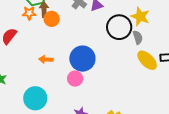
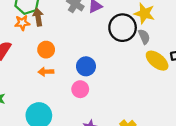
orange circle: (52, 19) -> (46, 50), moved
blue circle: (82, 59) -> (86, 66), size x0.7

